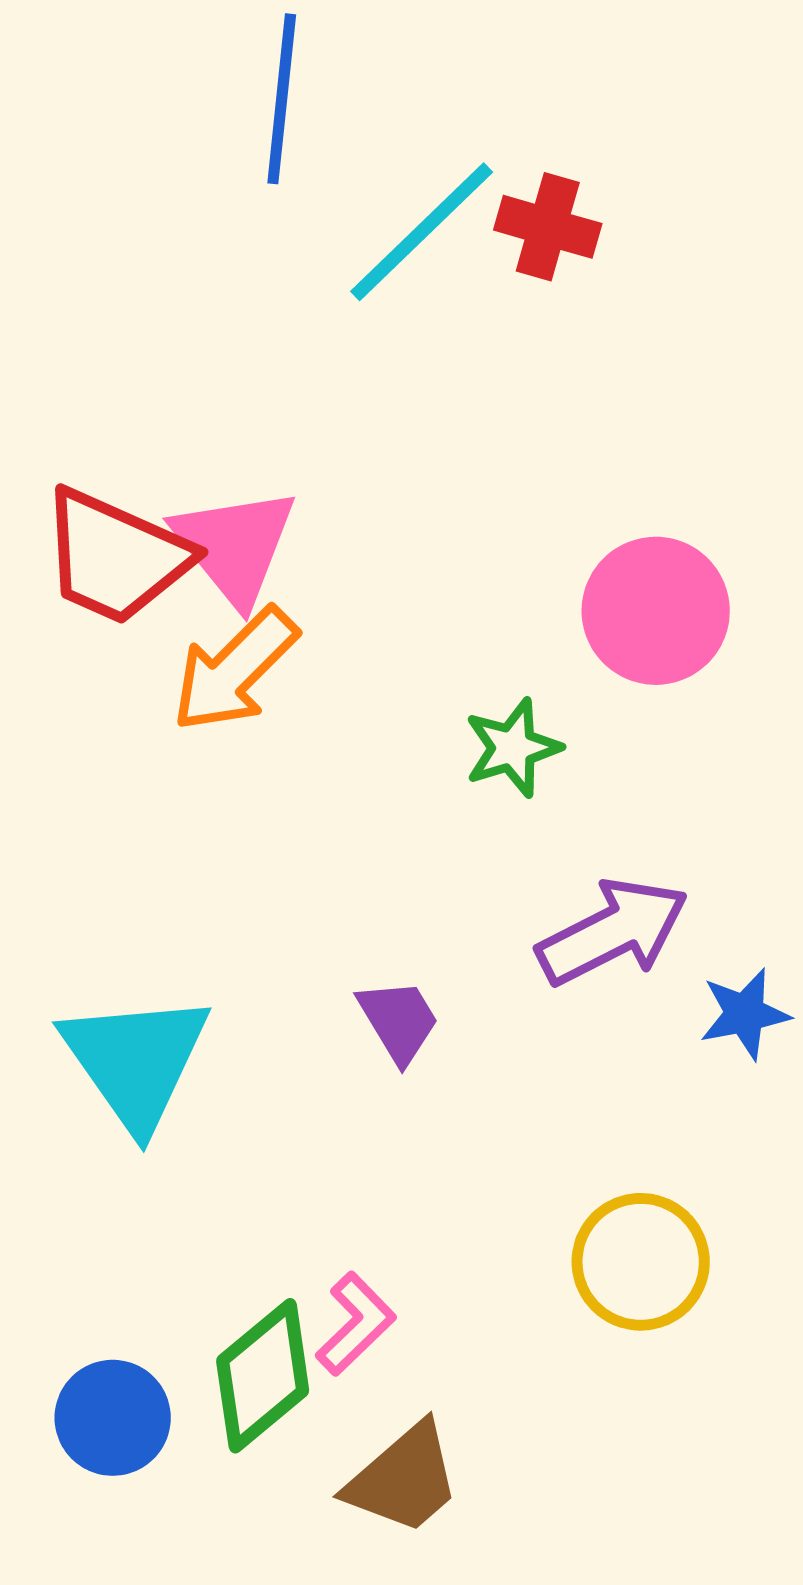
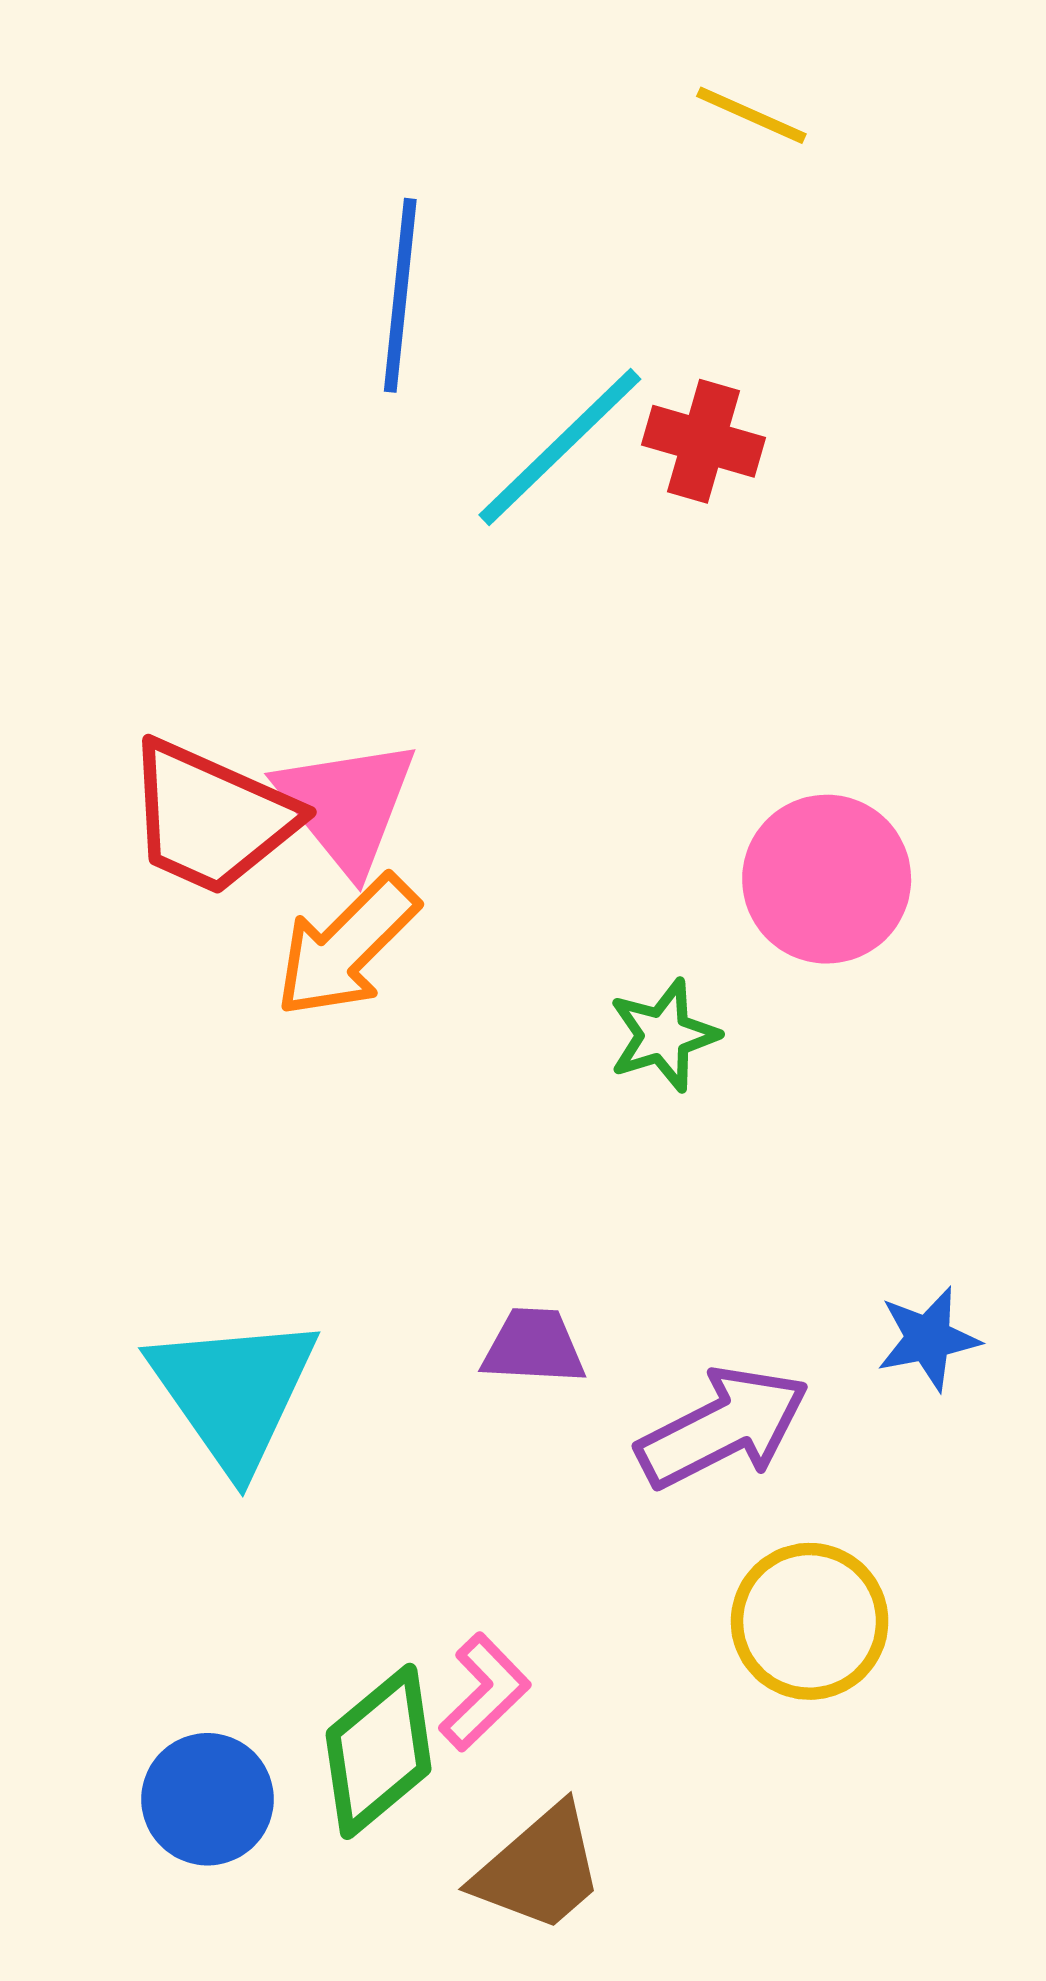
purple arrow: (613, 932) -> (723, 1428), moved
purple trapezoid: (399, 1021) -> (534, 1347), turned -56

